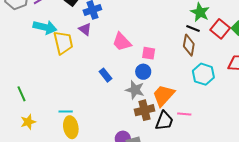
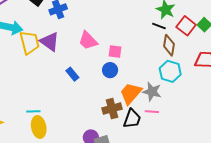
purple triangle: (85, 29) -> (50, 42), moved, size x1.5
brown diamond: (189, 45) -> (169, 45), moved
gray star: (135, 90) -> (152, 92), moved

